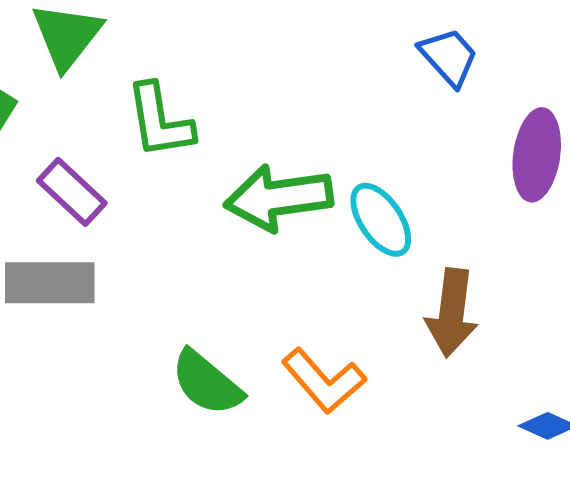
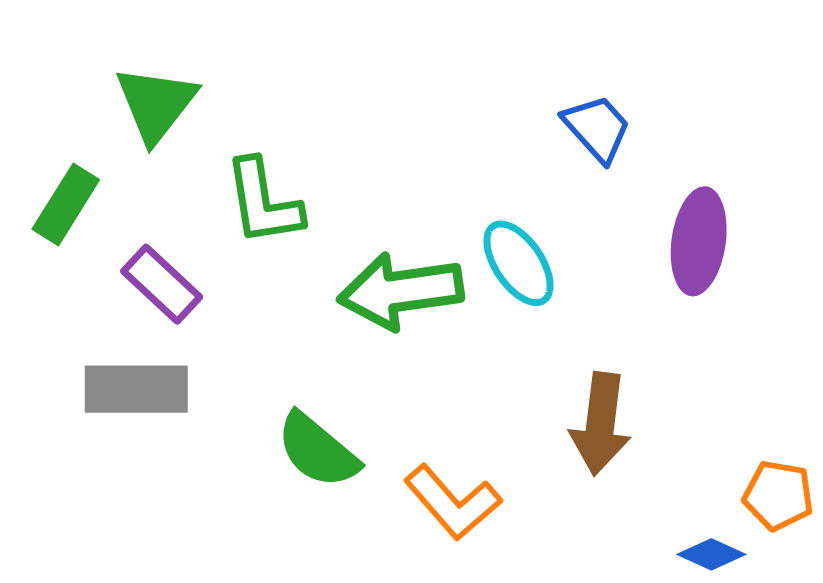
cyan ellipse: (381, 220) -> (519, 263), moved
green semicircle: (207, 383) -> (318, 450), moved

